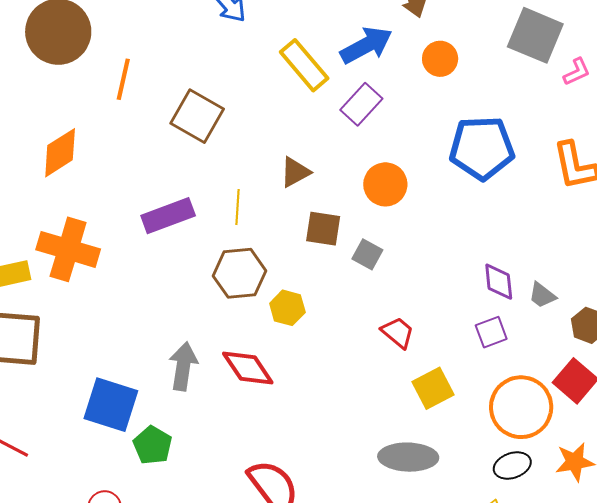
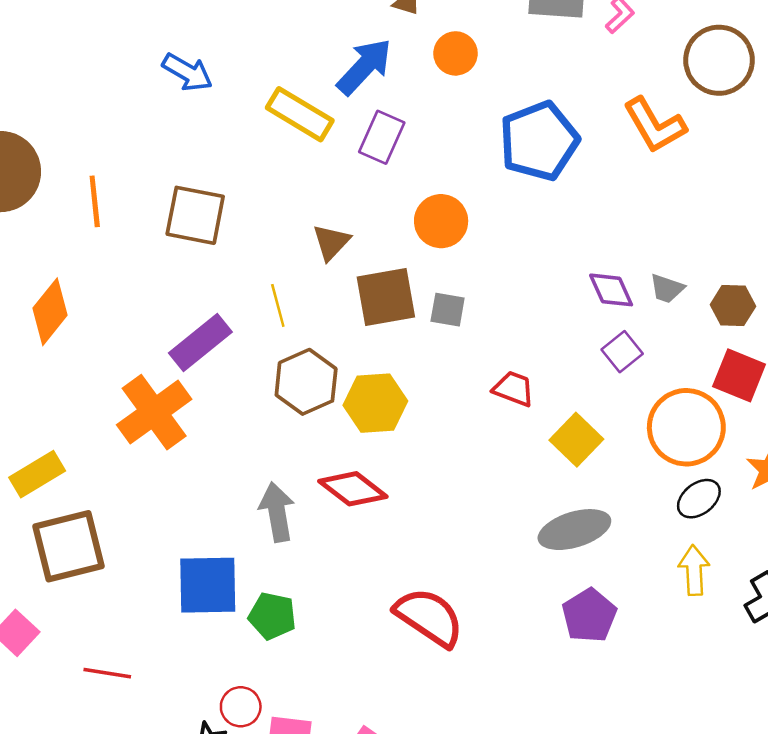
brown square: (323, 229) -> (386, 297), size x1.4
orange cross: (68, 249) -> (154, 412), moved, turned -34
yellow hexagon: (287, 308) -> (375, 403), size x1.4

